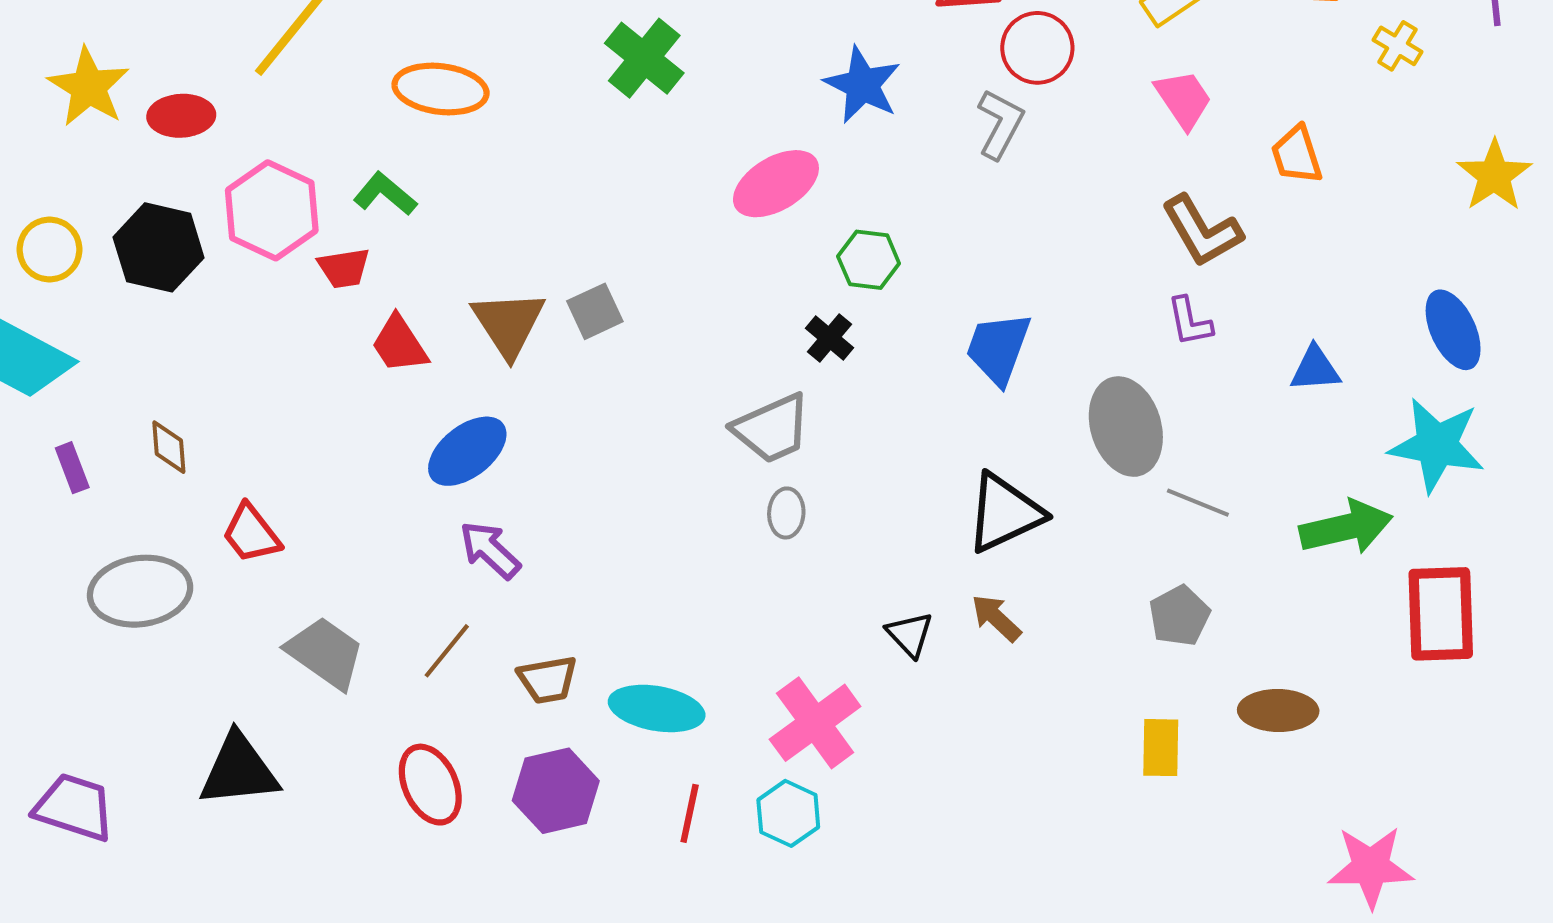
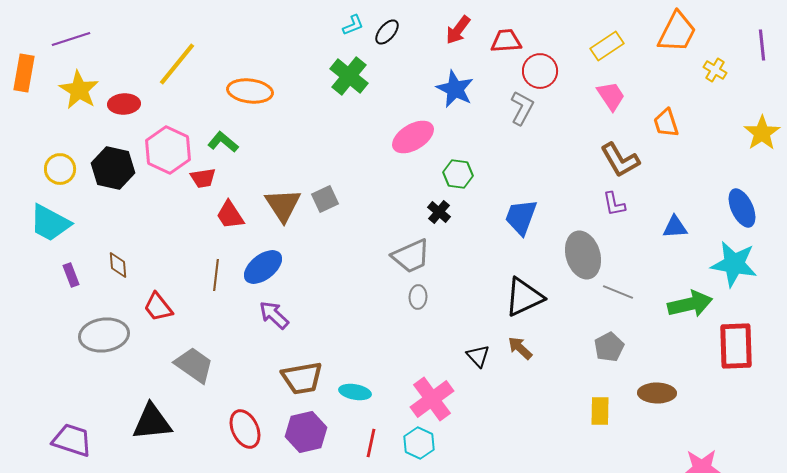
brown line: (447, 651) -> (216, 275), moved, turned -32
brown trapezoid: (548, 680) -> (302, 378), size x1.4
cyan ellipse: (657, 708) -> (355, 392), size x0.7

